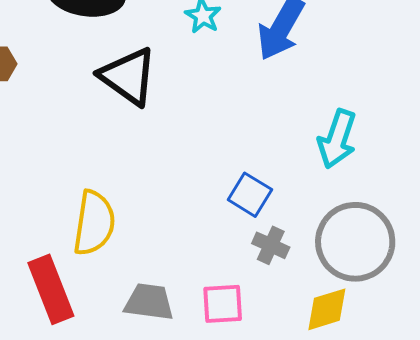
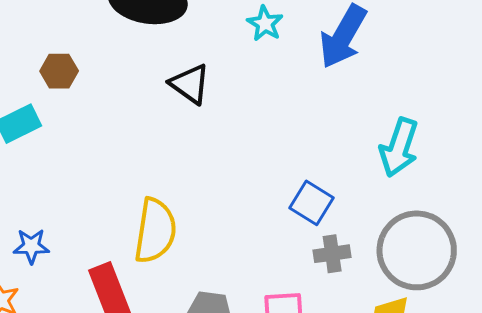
black triangle: (128, 76) -> (190, 84), size x0.7
gray cross: (271, 245) -> (332, 254), turned -33

